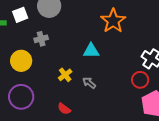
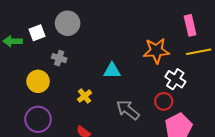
orange star: (113, 21) -> (156, 51), moved, turned 30
gray cross: (41, 39) -> (59, 58), turned 32
gray arrow: (89, 83) -> (128, 110), moved, size x1.6

